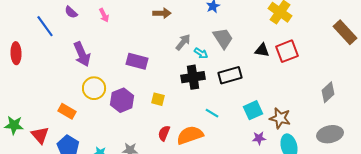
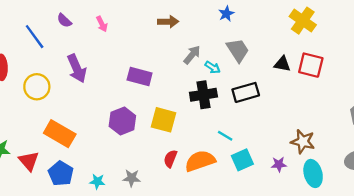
red square: (287, 51) -> (311, 65), turned 35
yellow circle: (94, 88) -> (37, 87), moved
yellow square: (158, 99) -> (164, 120), size x1.6
cyan square: (253, 110) -> (242, 160), moved
orange rectangle: (67, 111) -> (60, 134), size x1.5

